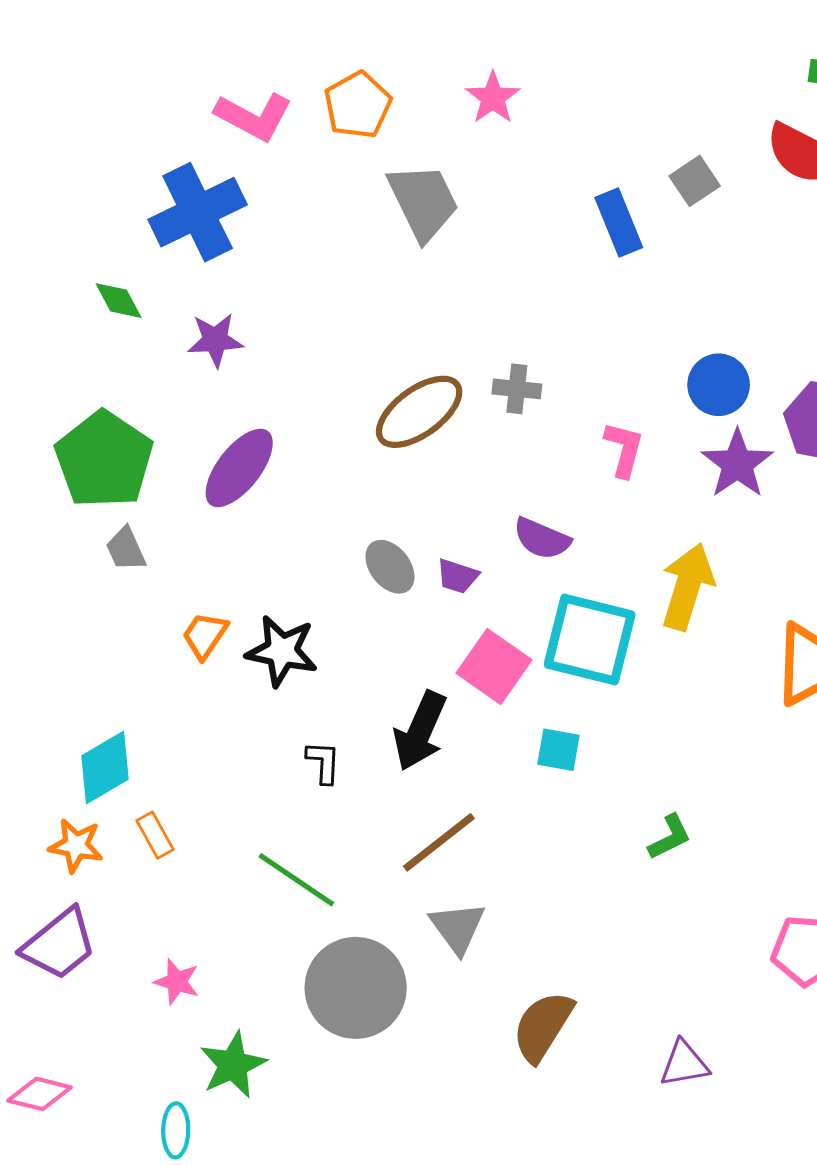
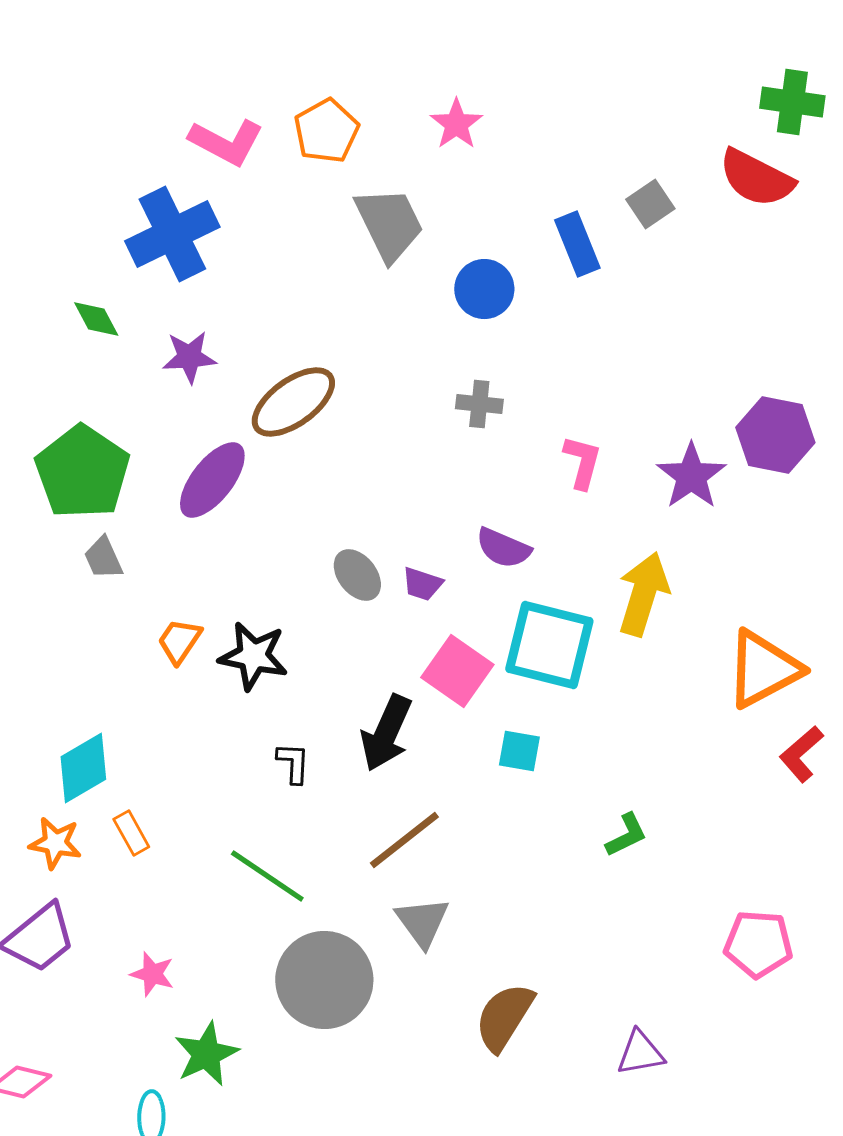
blue circle: (719, 385) -> (484, 289), moved
brown ellipse: (419, 412) -> (293, 402), moved

